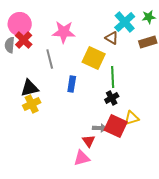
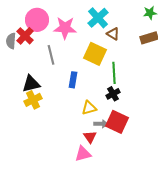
cyan cross: (125, 22) -> (98, 18), moved
pink circle: (20, 24) -> (37, 20), moved
yellow triangle: (132, 118) -> (89, 108), moved

